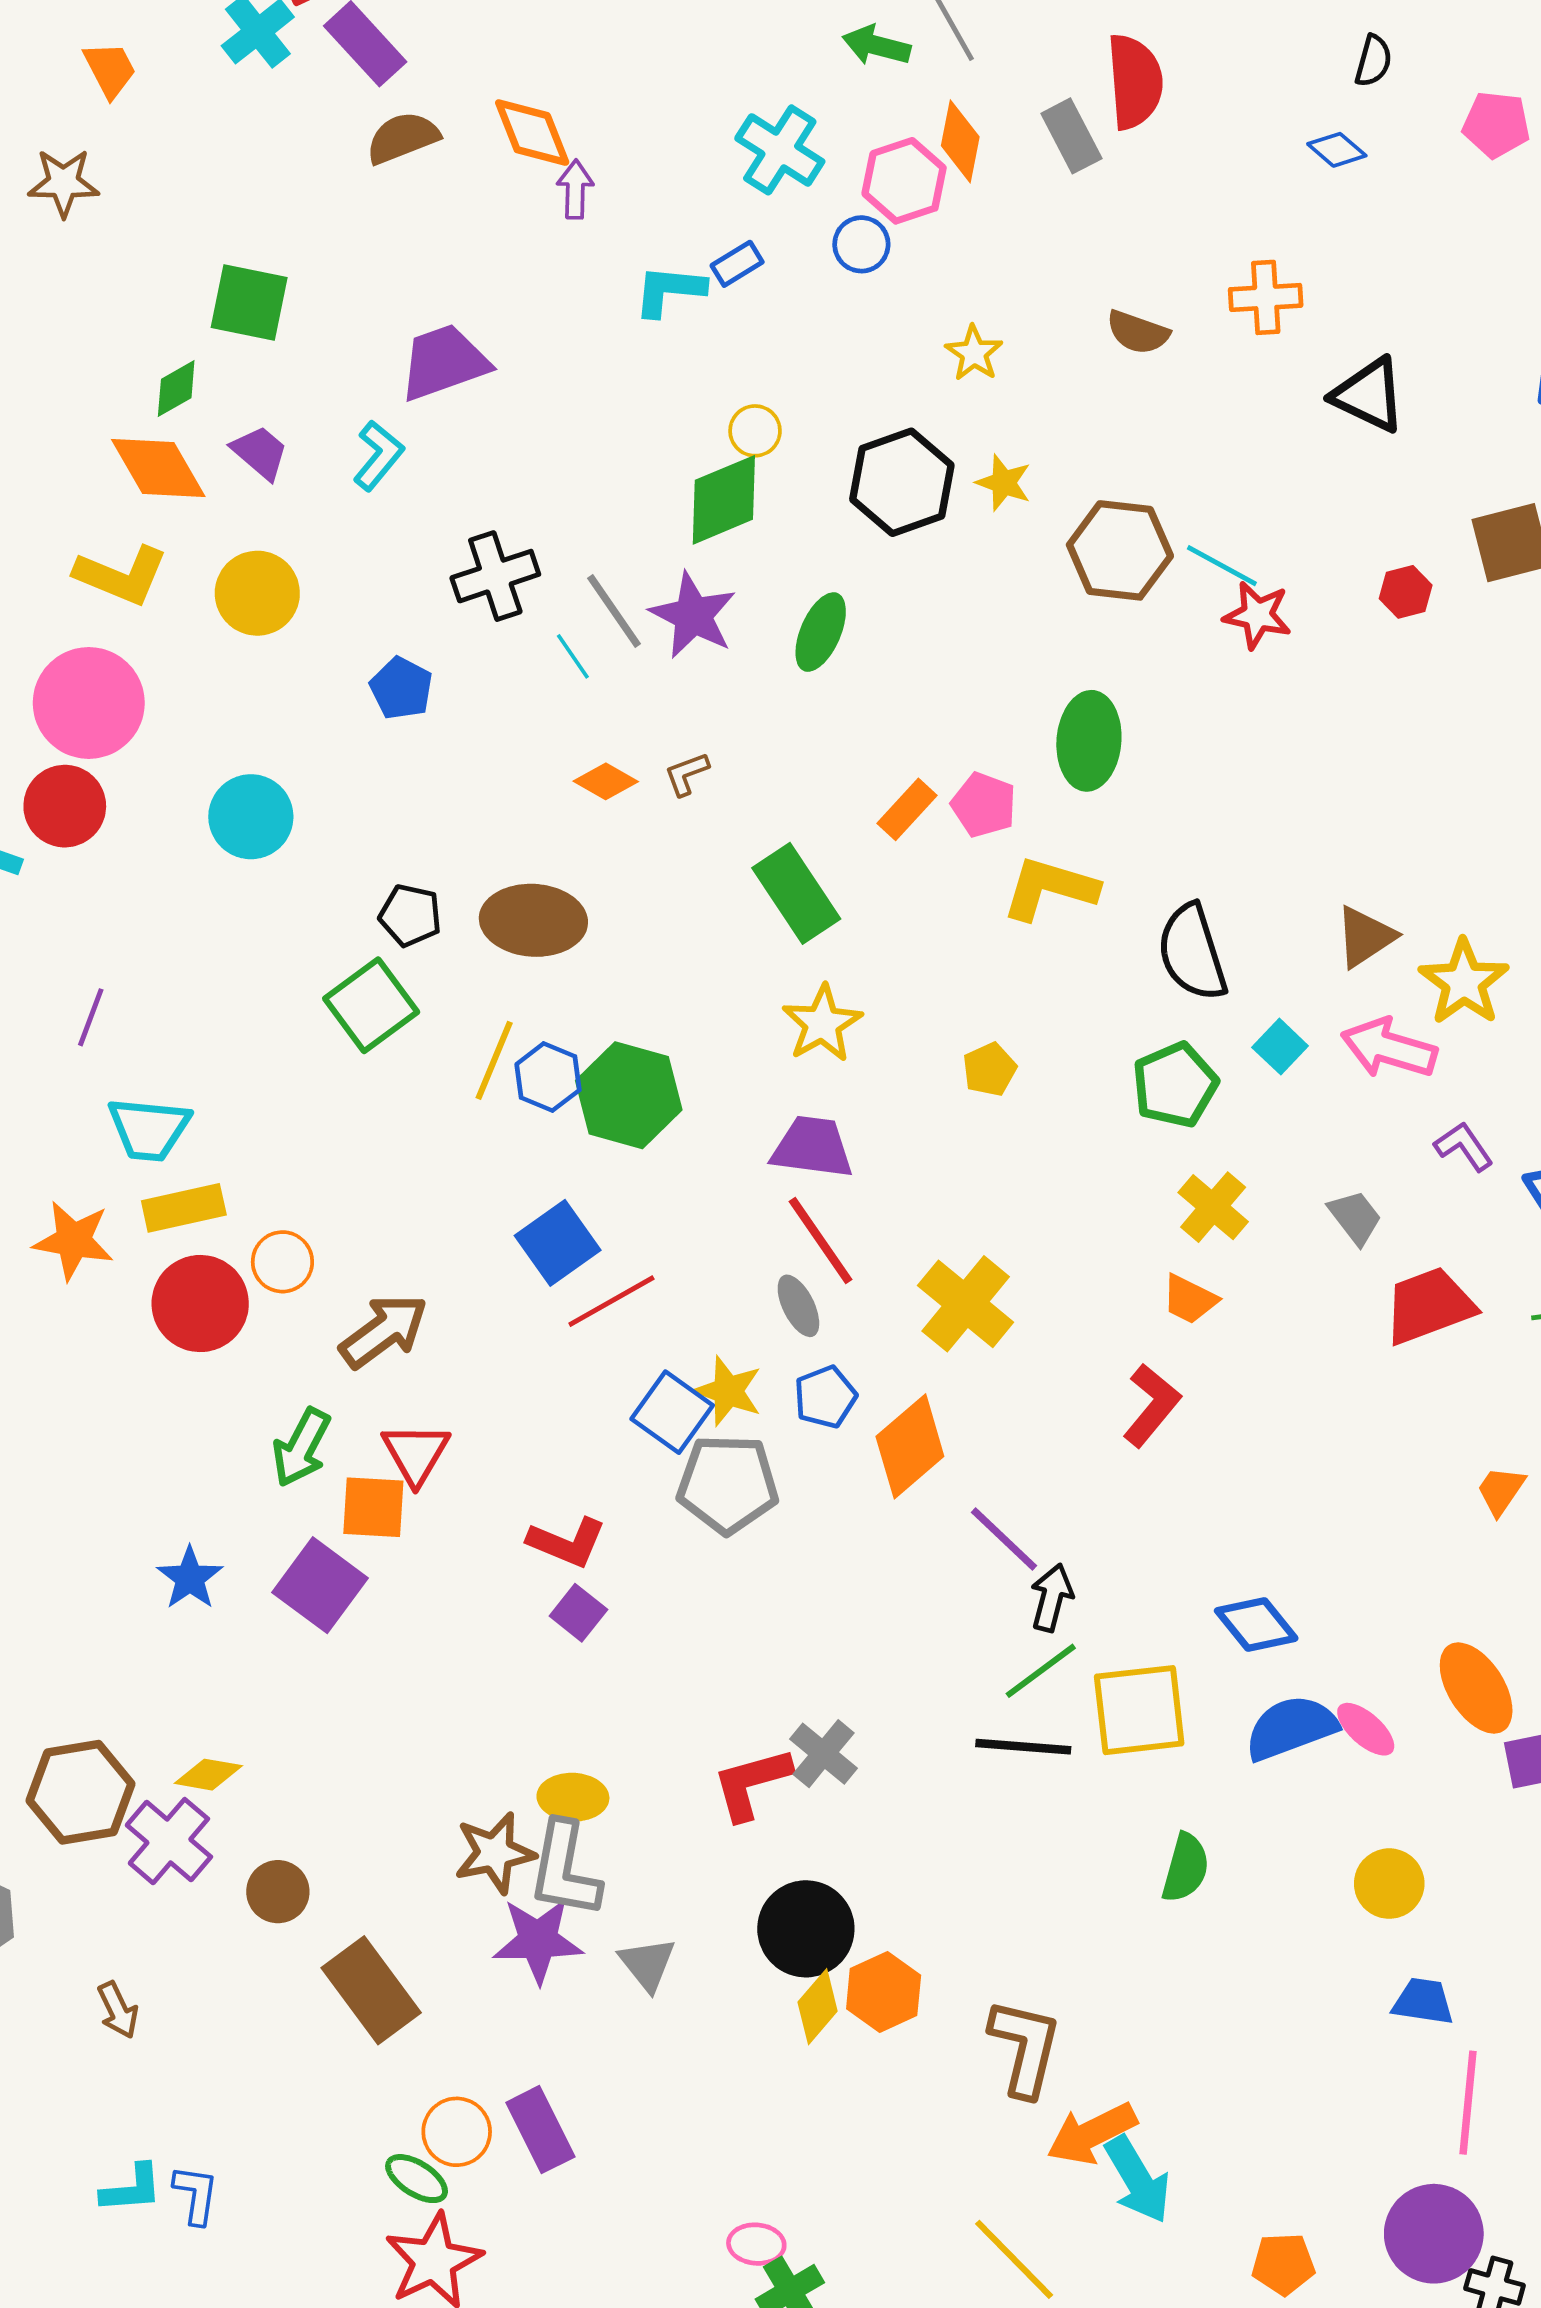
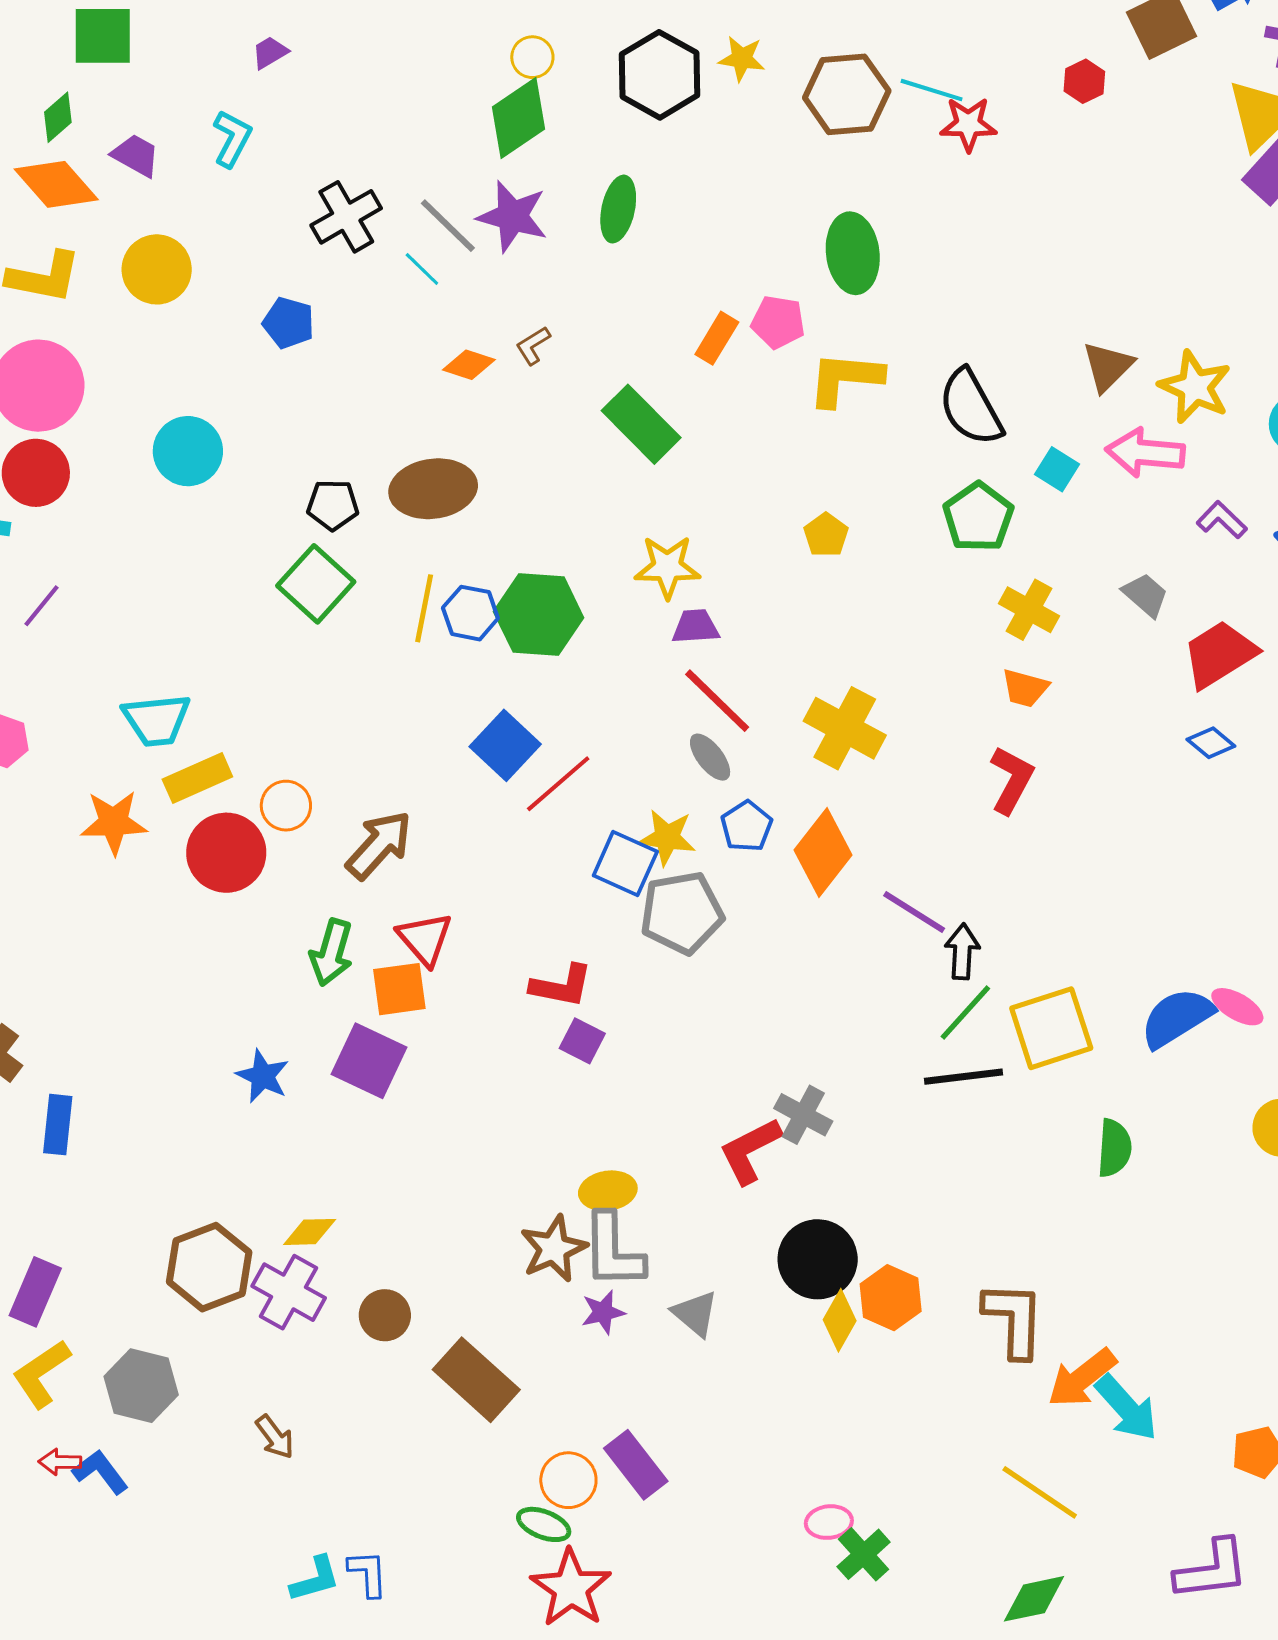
purple trapezoid: (444, 362) -> (270, 52), size x0.5
purple line: (91, 1017) -> (42, 606), moved, turned 30
yellow star: (822, 1024) -> (667, 567), moved, turned -30
purple trapezoid: (812, 1147) -> (695, 627), size x0.7
blue diamond: (1256, 1624) -> (1211, 743), moved, size x0.7
purple star: (538, 1940) -> (603, 1312), size x0.6

